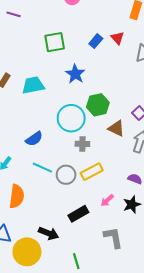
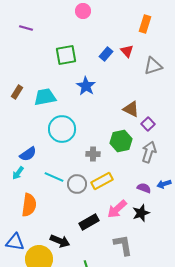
green hexagon: (98, 105) -> (121, 141), moved
cyan circle: (71, 118) -> (62, 129), moved
brown triangle: (116, 128) -> (131, 109), moved
blue semicircle: (34, 139) -> (28, 154), moved
pink arrow: (107, 200) -> (117, 209), size x1.5

